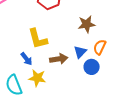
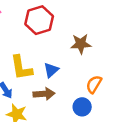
brown star: (87, 24) -> (81, 44), moved
blue triangle: (80, 52) -> (51, 70), moved

